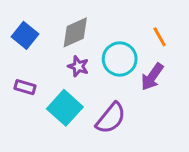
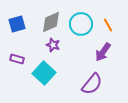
blue square: (25, 35) -> (17, 24), turned 36
cyan circle: (120, 59) -> (81, 24), moved
purple semicircle: (111, 118) -> (92, 84), moved

